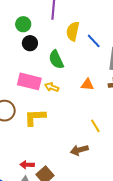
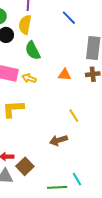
yellow semicircle: (73, 31) -> (25, 25), moved
blue line: (94, 41) -> (69, 18), moved

